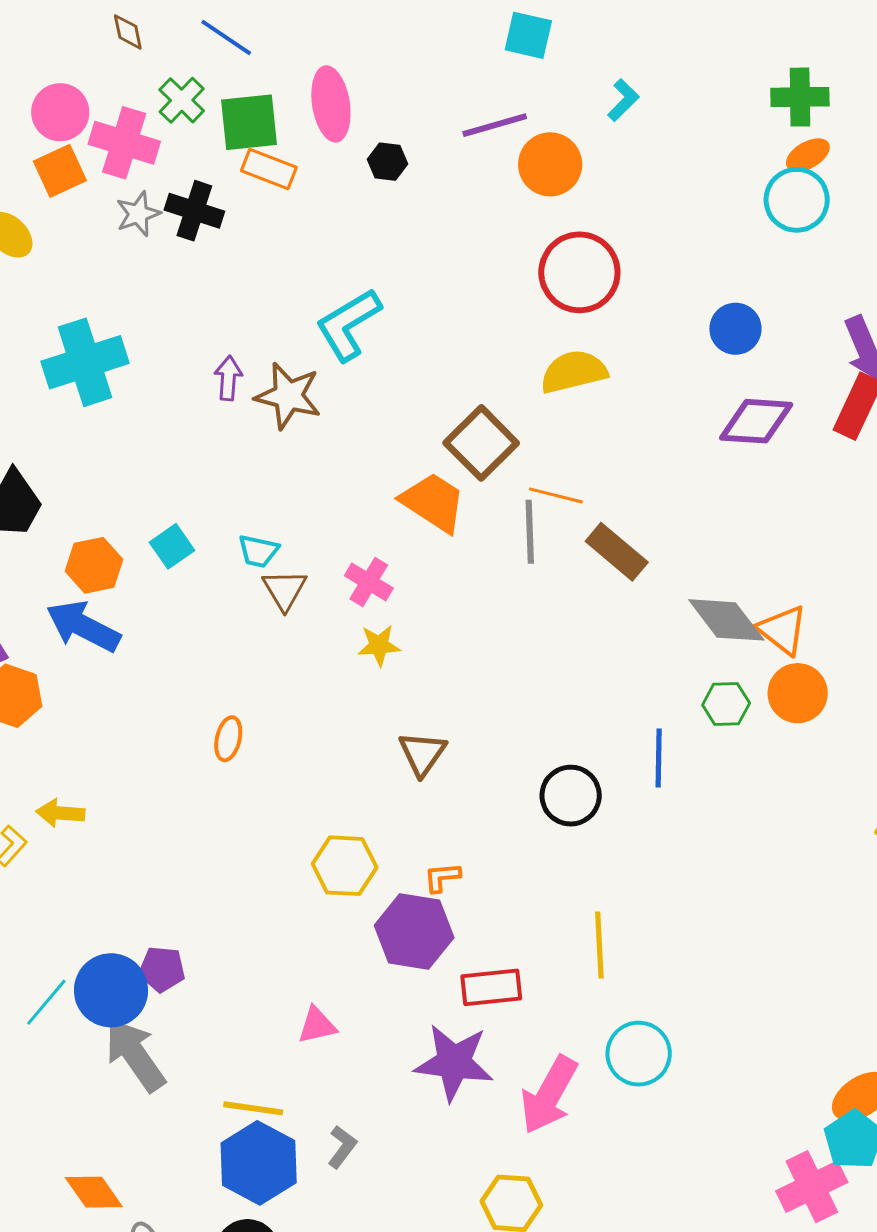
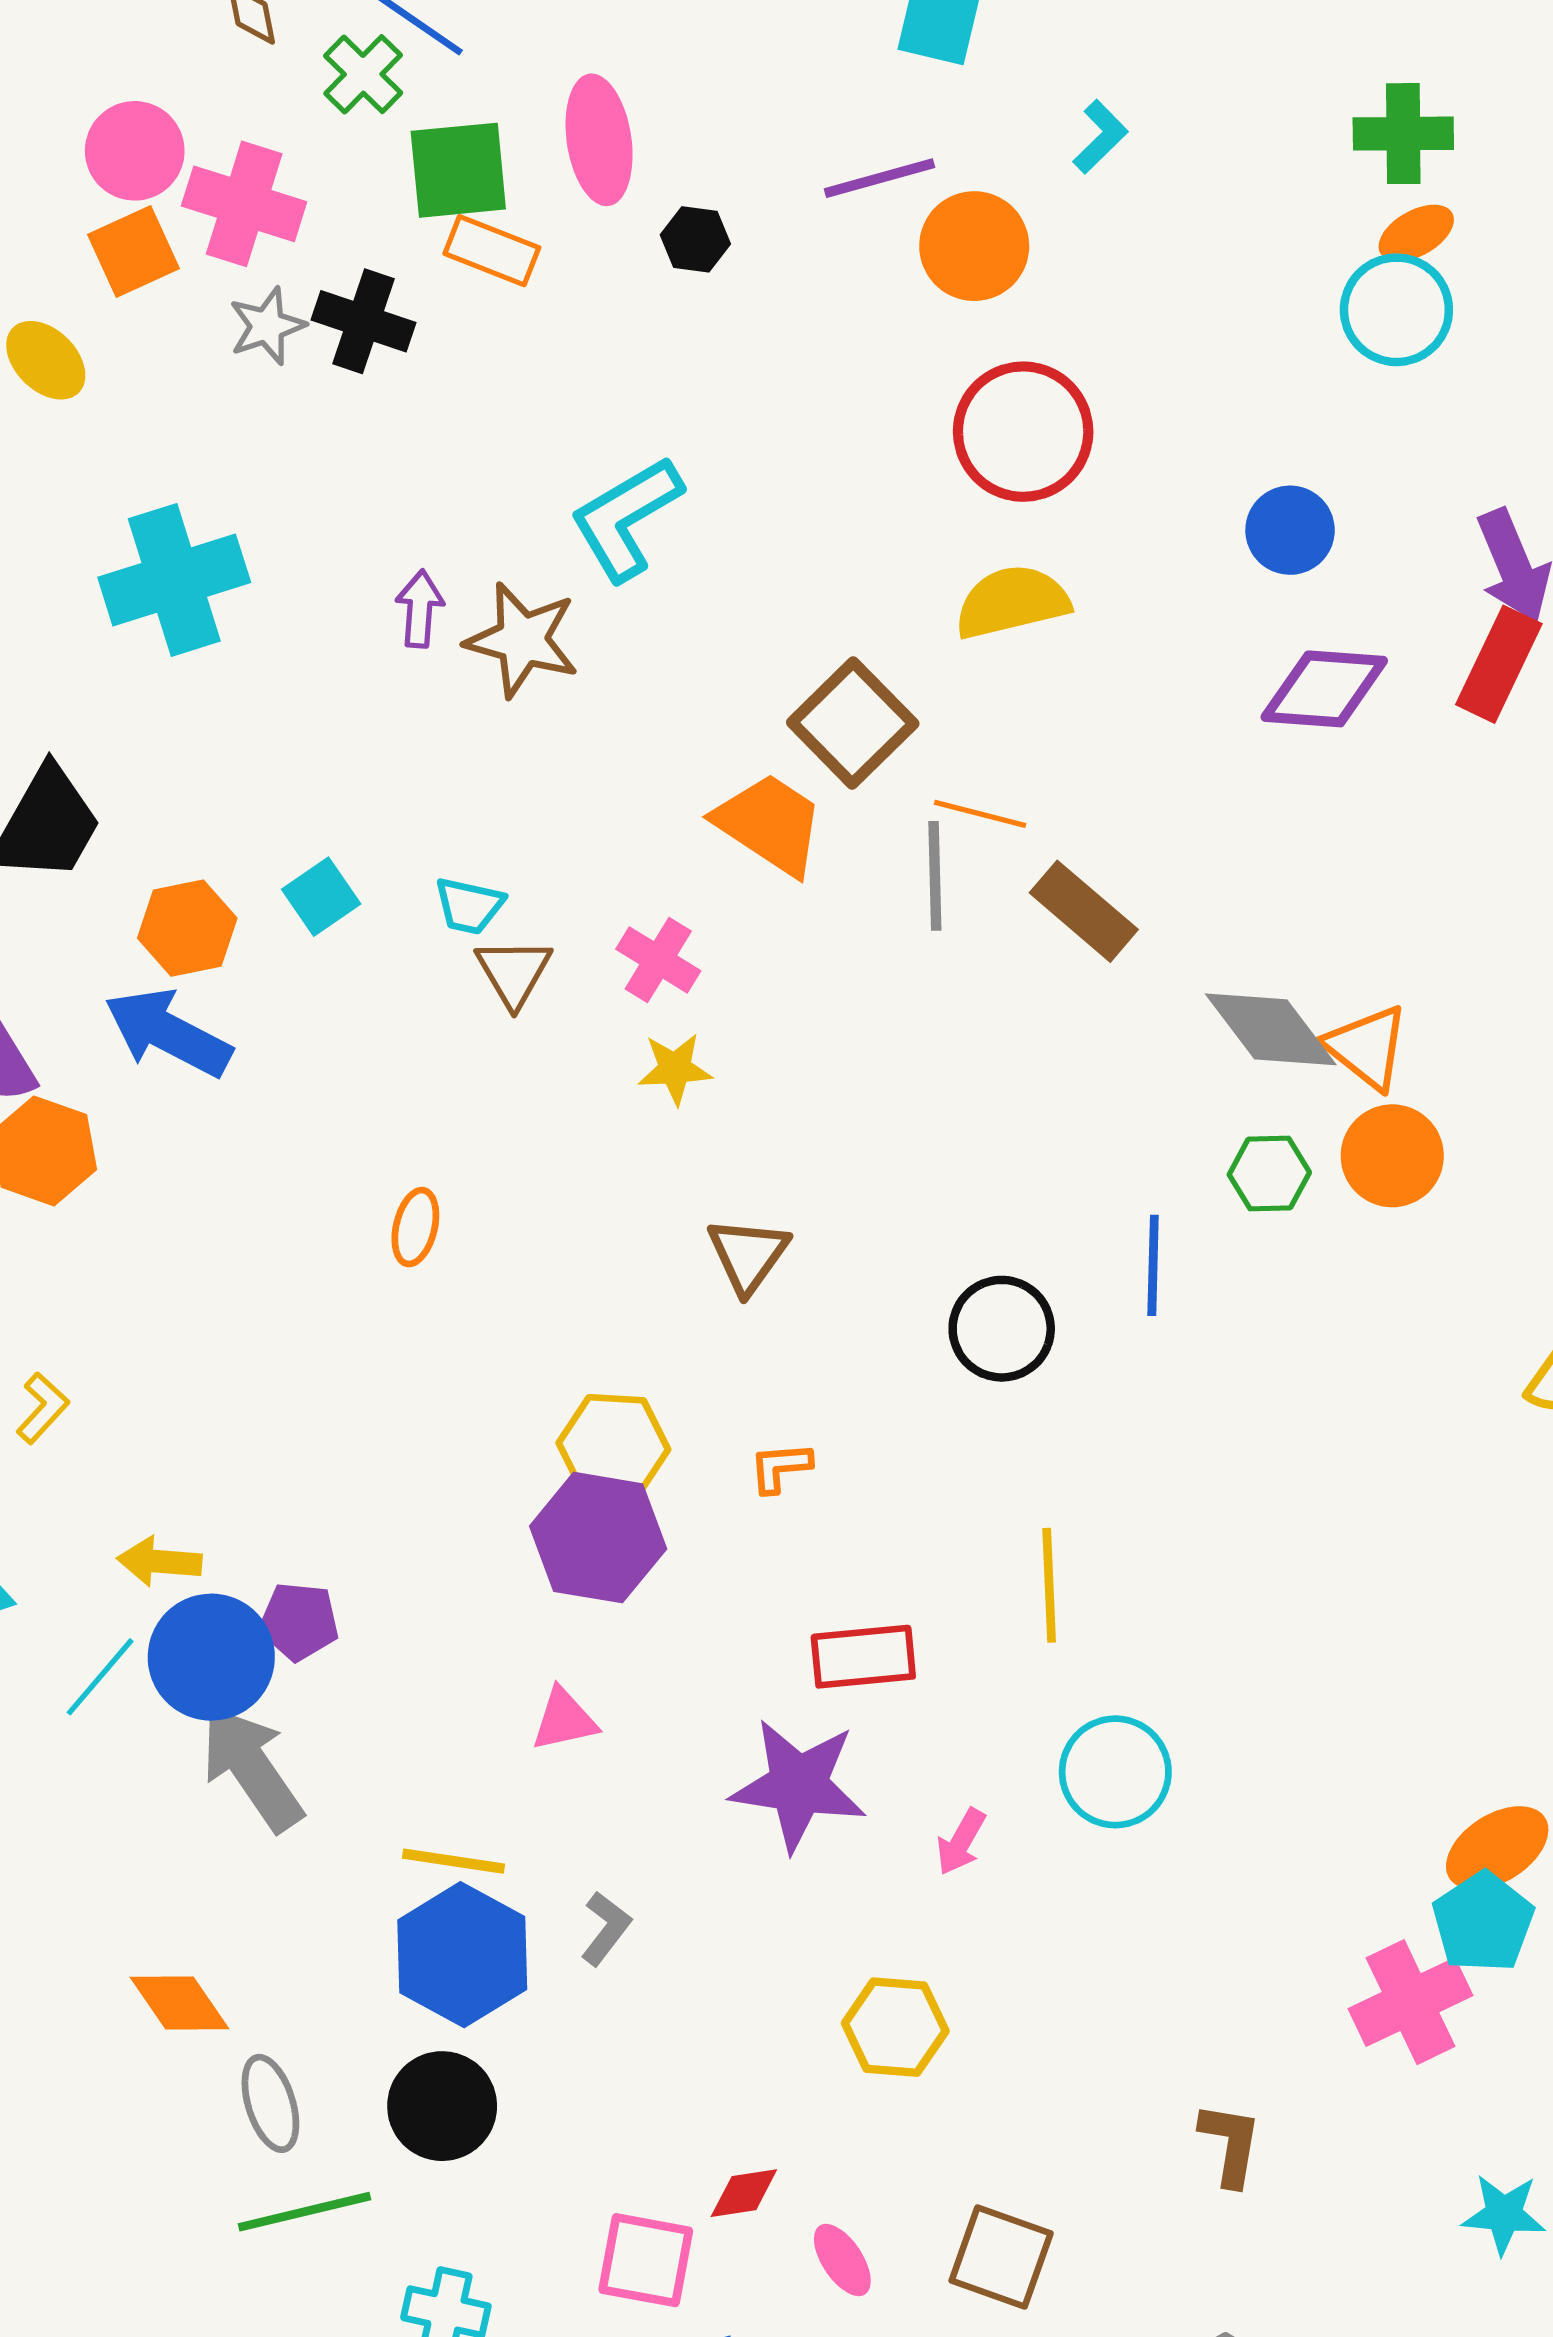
green cross: (182, 100) -> (363, 74), moved
yellow arrow: (60, 813) -> (159, 1562), moved
purple hexagon: (414, 932) -> (598, 1538), moved
pink arrow: (549, 1095) -> (961, 1842), size x0.5

